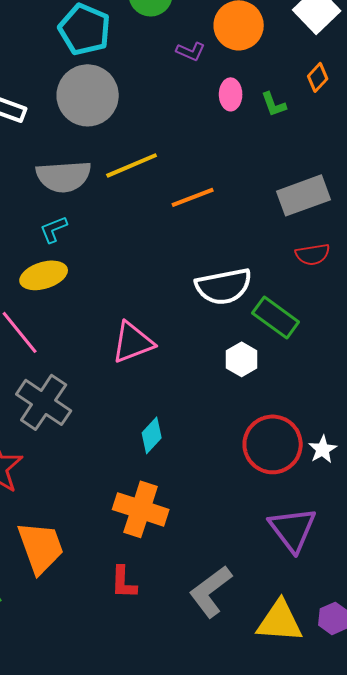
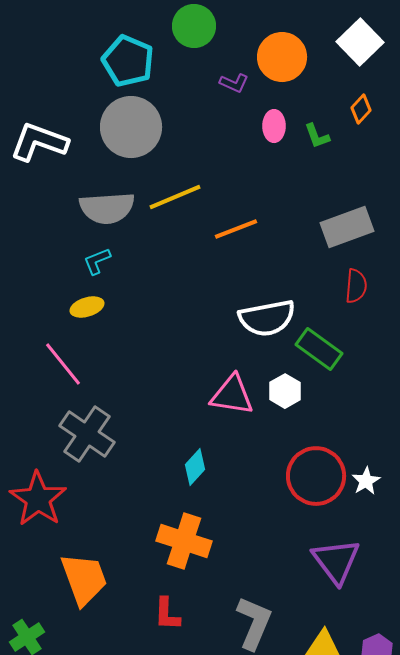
red semicircle: (313, 254) -> (356, 286), turned -76
yellow ellipse: (44, 275) -> (87, 307), size x0.7
pink triangle: (133, 342) -> (232, 395), moved, turned 30
gray L-shape: (211, 591) -> (254, 623), turned 150

